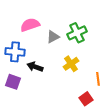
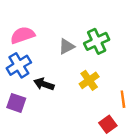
pink semicircle: (30, 25) -> (23, 35), moved
blue cross: (15, 52) -> (19, 65), turned -36

